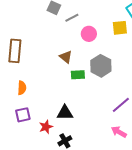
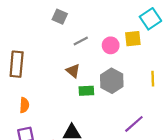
gray line: (72, 18) -> (81, 41), moved
pink circle: (89, 34) -> (111, 45), moved

